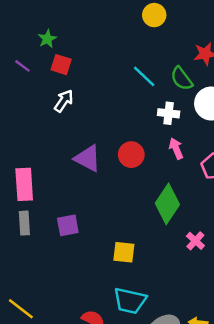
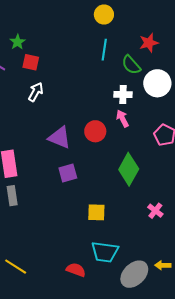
cyan line: (144, 76) -> (104, 50), moved, turned 60
pink arrow: (176, 149) -> (123, 119), moved
purple square: (68, 225) -> (68, 173), moved
pink cross: (195, 241) -> (155, 211), moved

